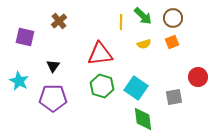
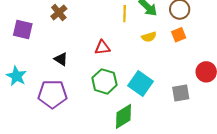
red triangle: (100, 54) -> (102, 47), size x0.6
black triangle: (53, 66) -> (61, 59), moved, turned -32
green diamond: (143, 119) -> (123, 116), moved, turned 65

